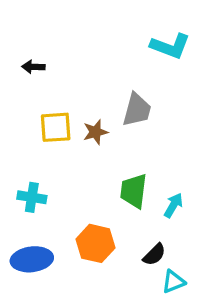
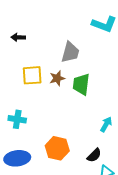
gray trapezoid: (137, 110) -> (70, 52), moved
green trapezoid: (134, 191) -> (81, 84), moved

